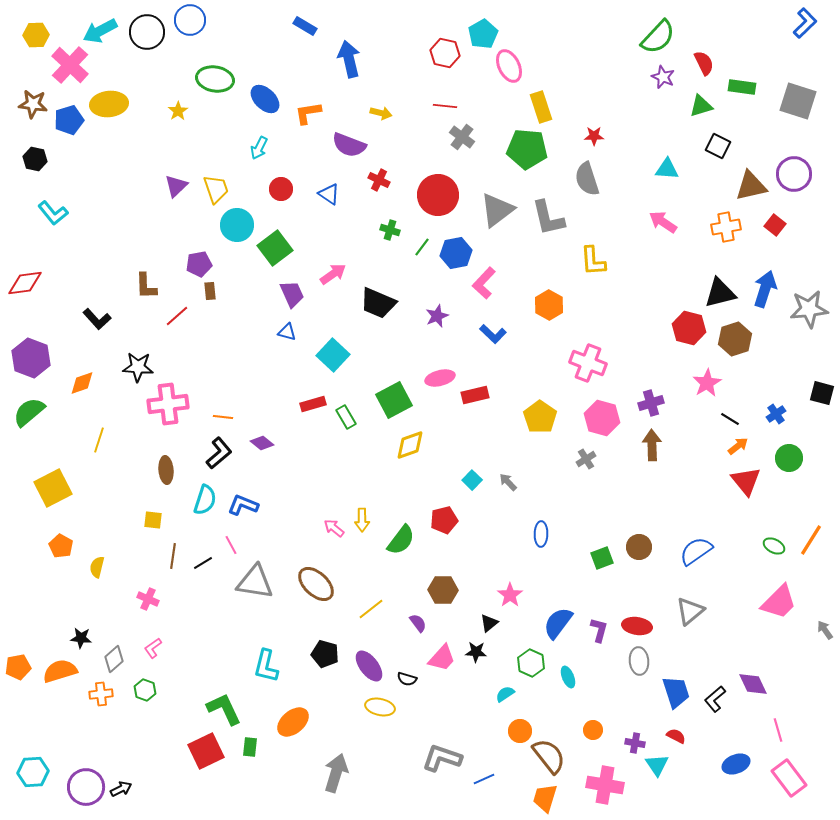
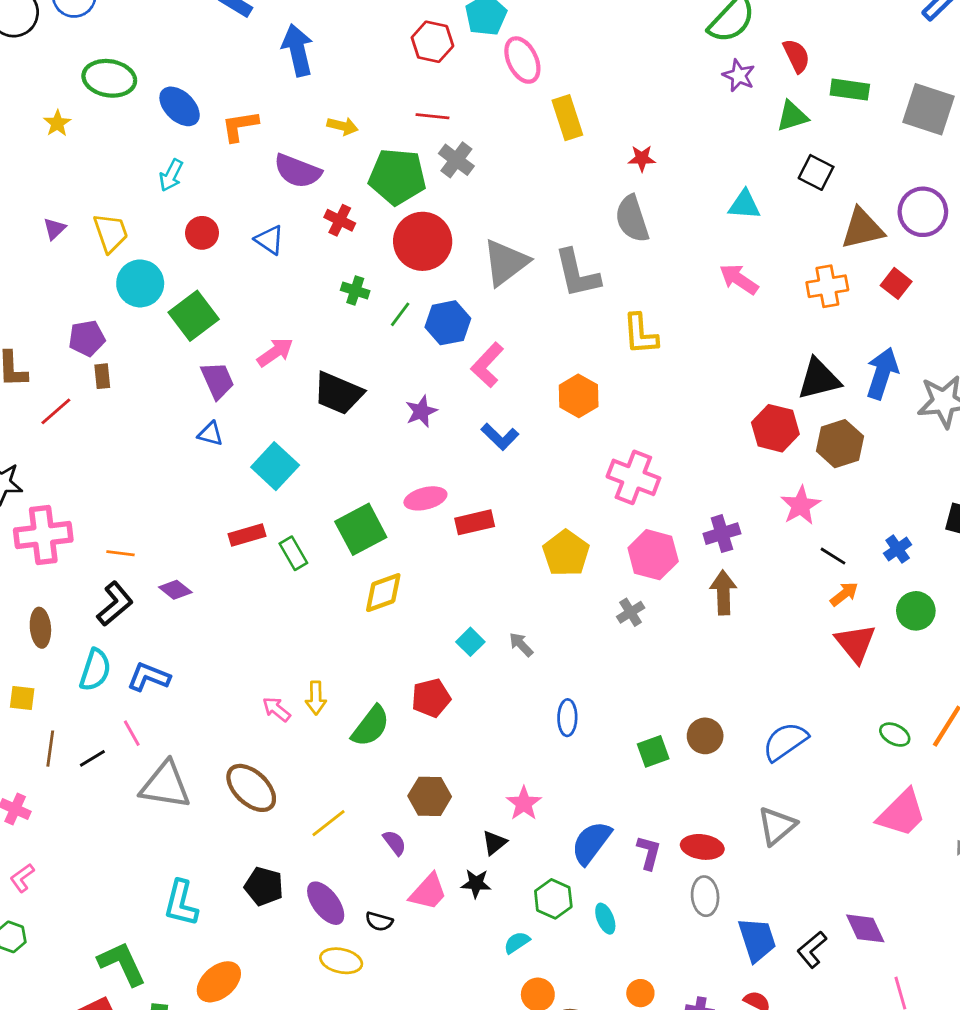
green pentagon: (527, 149) -> (397, 177), moved
purple triangle: (176, 186) -> (54, 229), size x0.7

